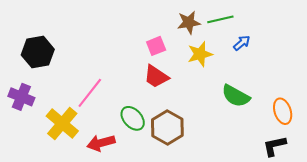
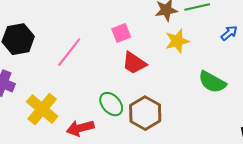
blue arrow: (242, 43) -> (229, 33), moved
pink square: (156, 46) -> (121, 33), moved
pink line: (90, 93) -> (69, 52), moved

